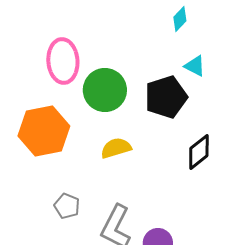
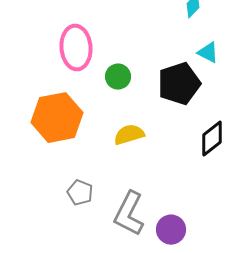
green circle: (105, 90) -> (118, 77), size x0.6

